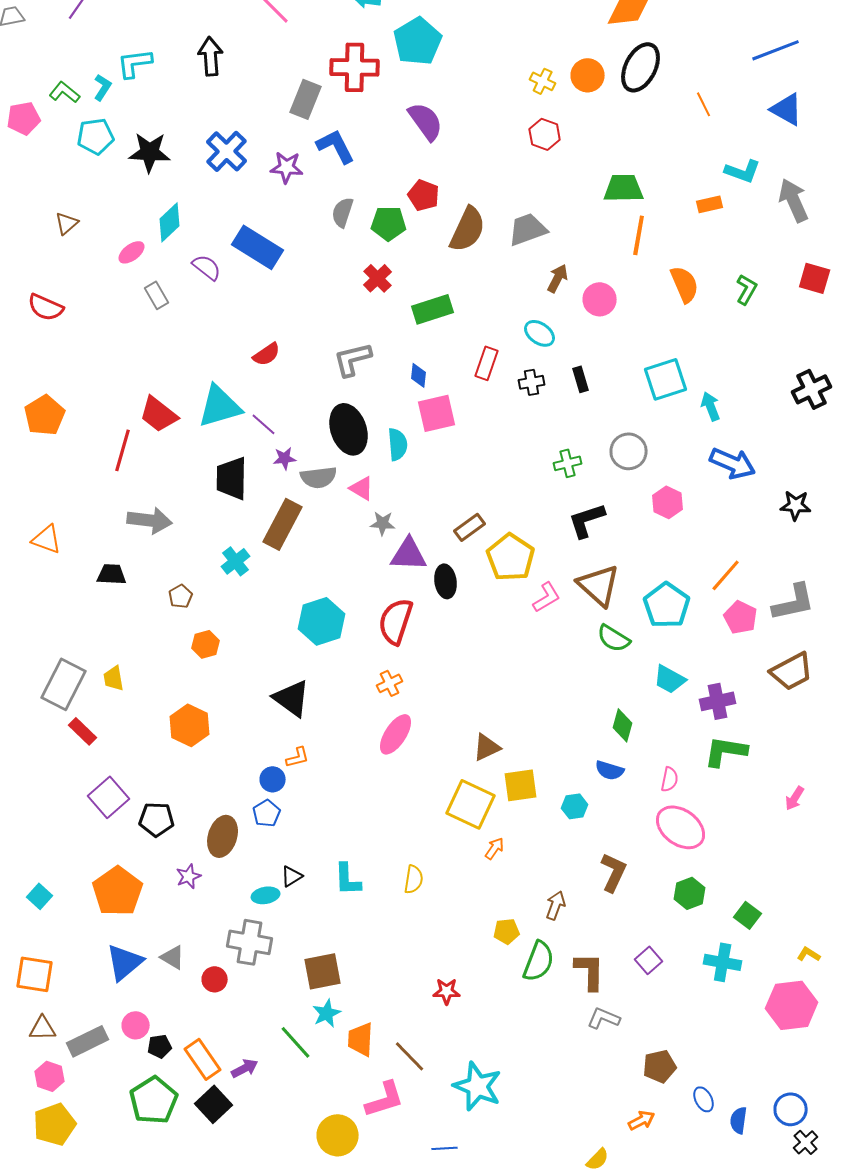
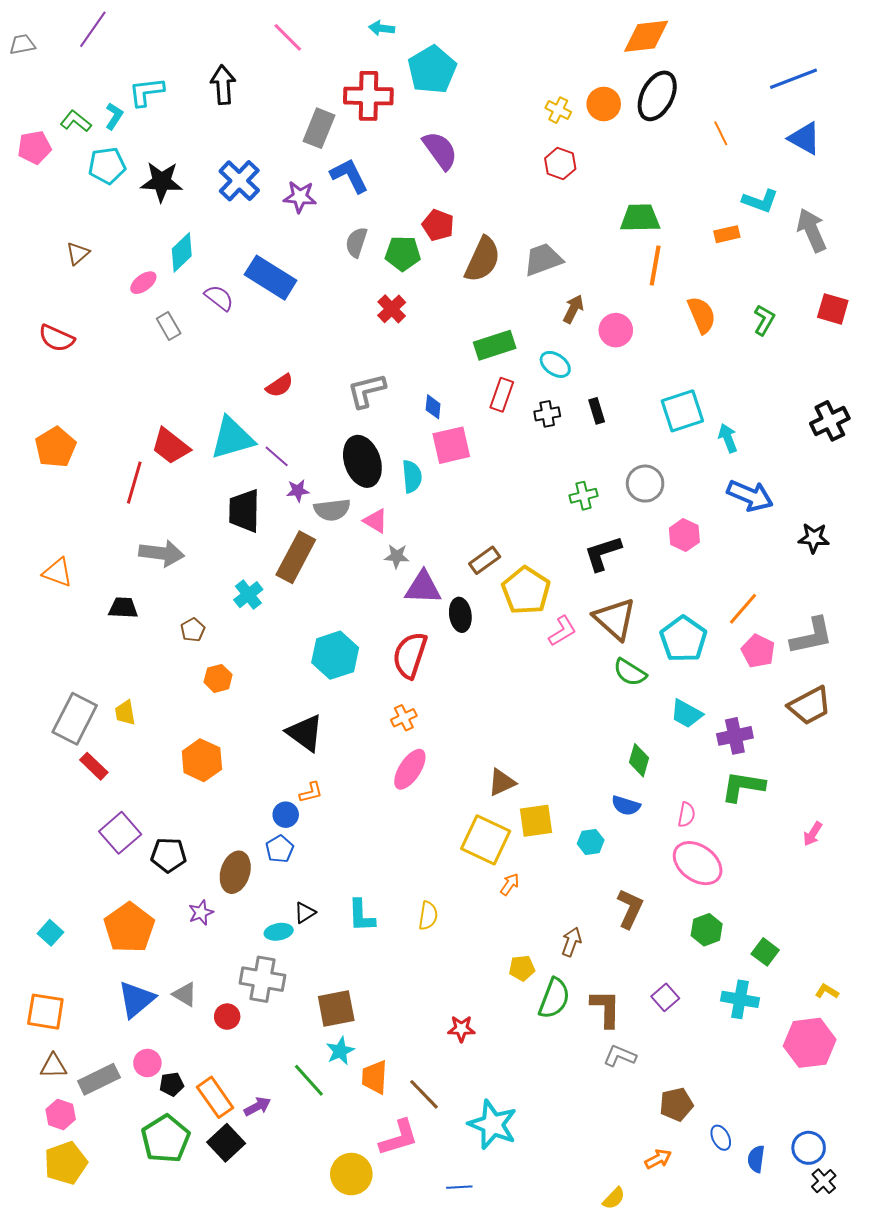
green rectangle: (433, 309) -> (495, 345), moved

